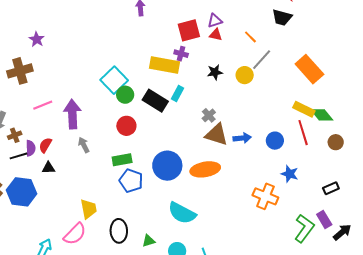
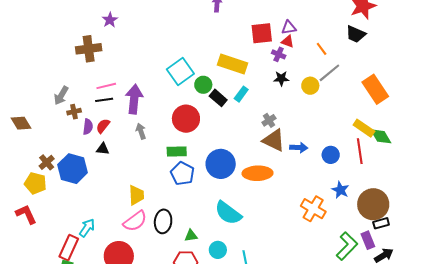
purple cross: (181, 54) -> (279, 54), moved
green circle: (125, 95) -> (203, 85), moved
black rectangle: (155, 101) -> (218, 98), size x0.7
red circle: (126, 126) -> (186, 119), size x1.4
brown circle: (336, 142) -> (373, 204), moved, size x2.0
black line: (19, 156) -> (104, 100), moved
black rectangle: (331, 188) -> (381, 223), moved
pink semicircle: (75, 234) -> (135, 221), moved

